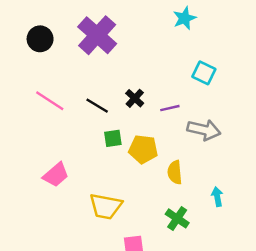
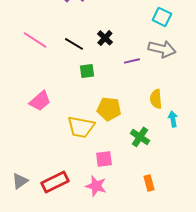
purple line: (170, 108) -> (132, 61), moved
gray arrow: (204, 130) -> (162, 49), moved
yellow pentagon: (143, 149) -> (109, 109), moved
yellow semicircle: (175, 172) -> (156, 99), moved

